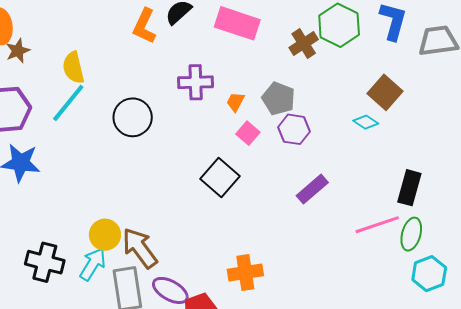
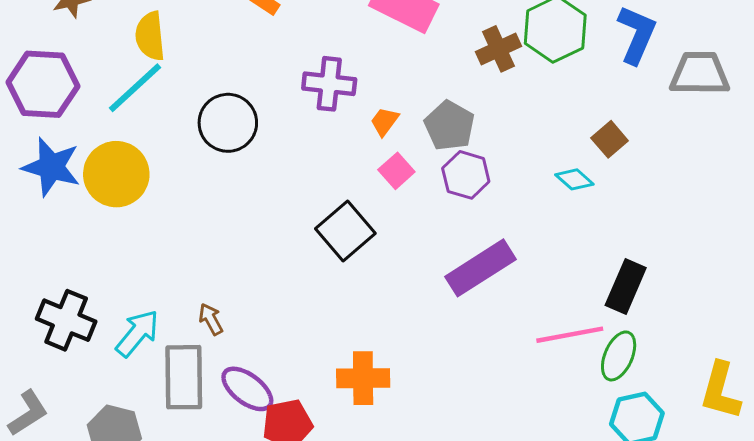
brown square: (385, 92) -> (610, 139), size x0.7
purple rectangle: (312, 189) -> (481, 268), size x1.4
yellow circle: (105, 235) -> (116, 174), moved, size x1.4
brown arrow: (140, 248) -> (211, 319), size x0.5

